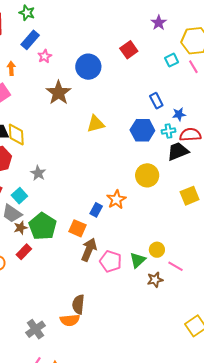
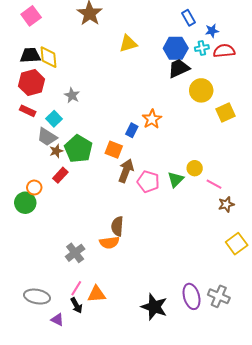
black trapezoid: (178, 151) -> (179, 68), moved
yellow circle: (147, 175) -> (201, 90), moved
brown star: (155, 280) -> (226, 204), moved

